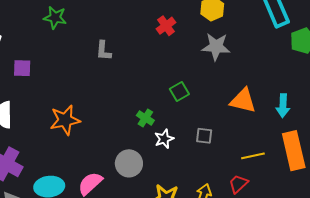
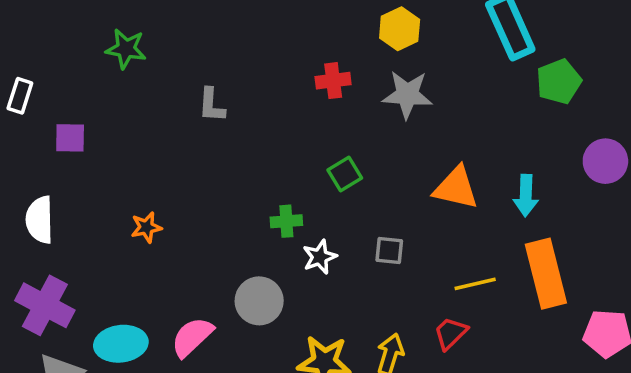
red cross: (166, 26) -> (333, 81), moved, turned 30
green cross: (145, 118) -> (286, 221), turned -36
orange star: (65, 120) -> (146, 227), size x0.6

